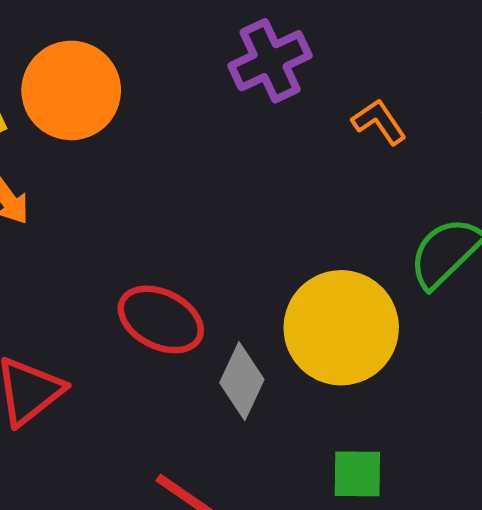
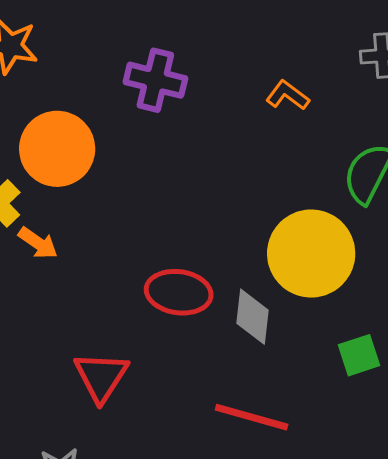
purple cross: (270, 61) -> (155, 80), moved, turned -32

